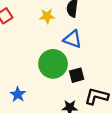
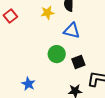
green circle: (53, 64) -> (57, 54), size x0.7

